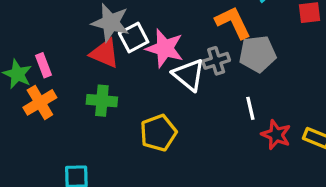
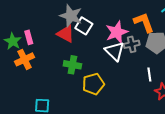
white square: (134, 37) -> (84, 26), turned -36
pink star: (165, 48) -> (117, 32), moved, turned 30
green cross: (102, 101) -> (72, 65), moved

